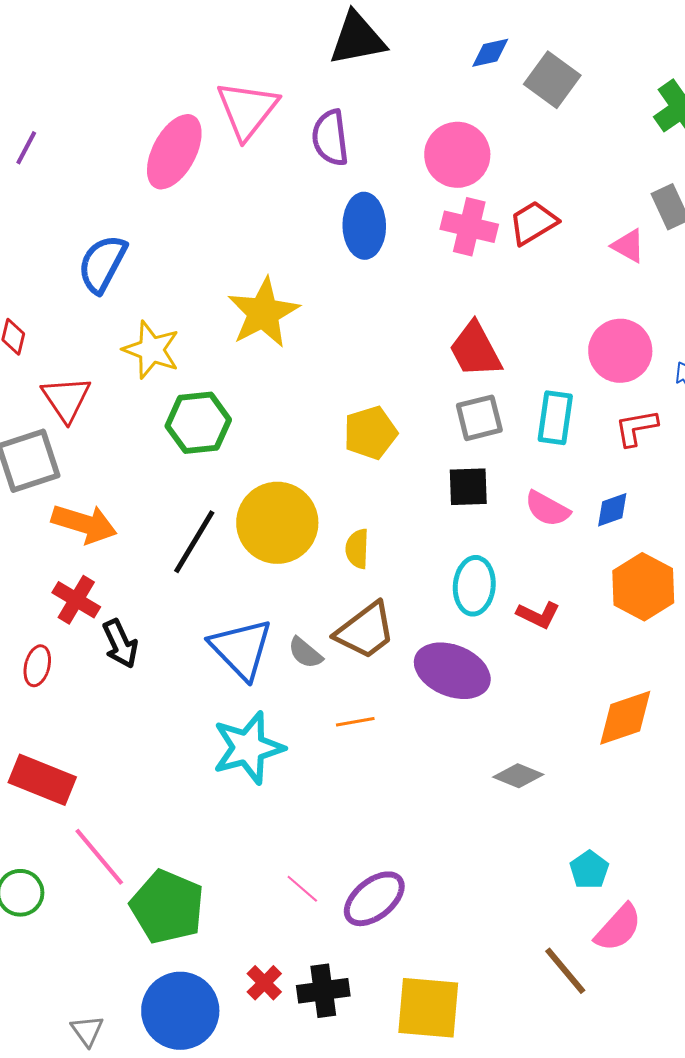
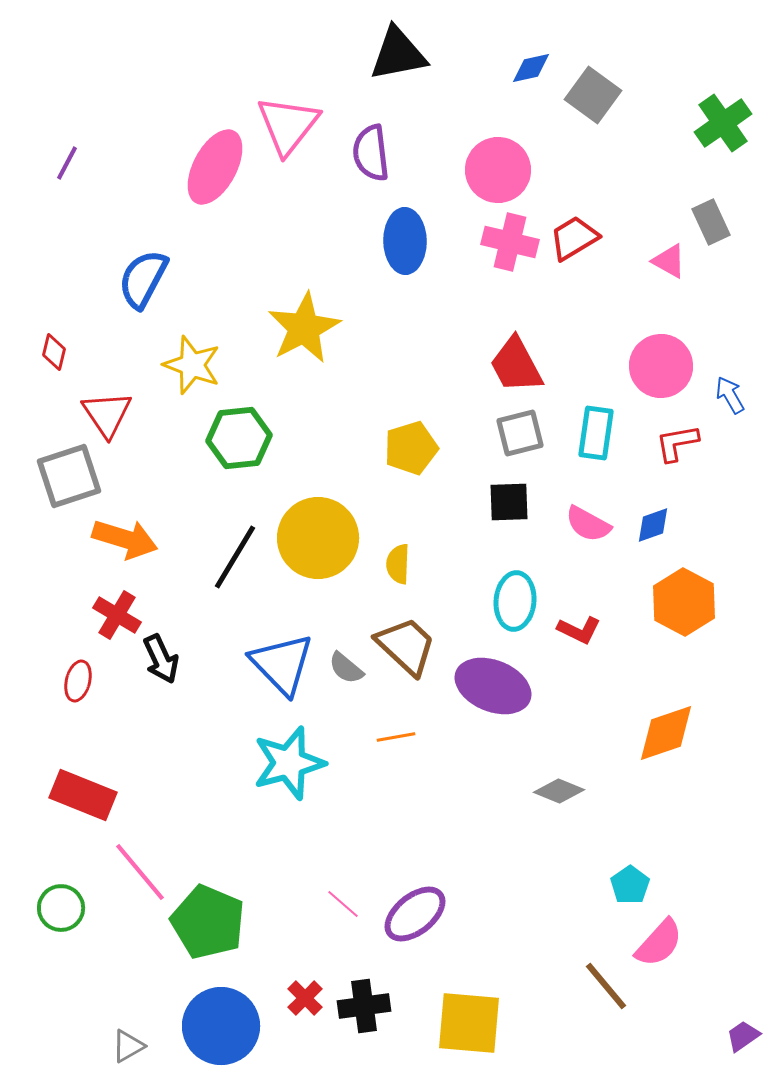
brown trapezoid: (365, 631) -> (406, 646), turned -100
gray triangle: (87, 1031) -> (128, 1046), turned 36

